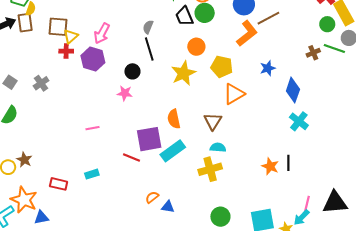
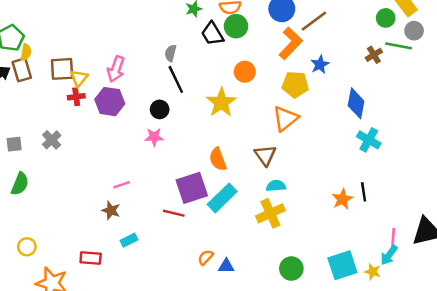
orange circle: (196, 47) -> (245, 72), moved
yellow pentagon: (222, 67) -> (295, 84), moved
blue star: (268, 68) -> (320, 65), moved
gray square: (10, 82) -> (14, 144), turned -32
brown star: (24, 160) -> (111, 210), moved
orange star: (270, 166) -> (342, 199), turned 30

